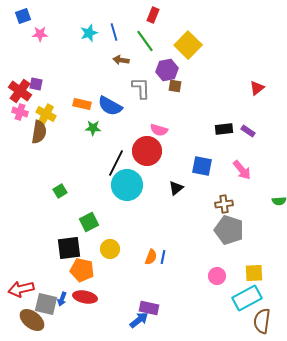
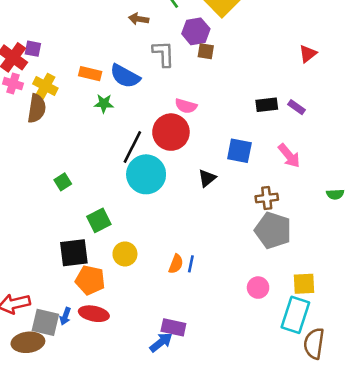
cyan rectangle: (247, 298) -> (295, 315), turned -44
brown ellipse: (32, 320) -> (28, 342), turned -45

